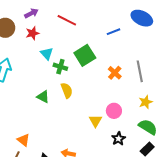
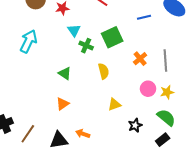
yellow semicircle: (67, 90) -> (104, 71), moved
pink circle: (114, 111) -> (148, 89), moved
yellow triangle: (95, 121) -> (114, 105), turned 32
orange triangle: (23, 140) -> (63, 104), moved, turned 40

